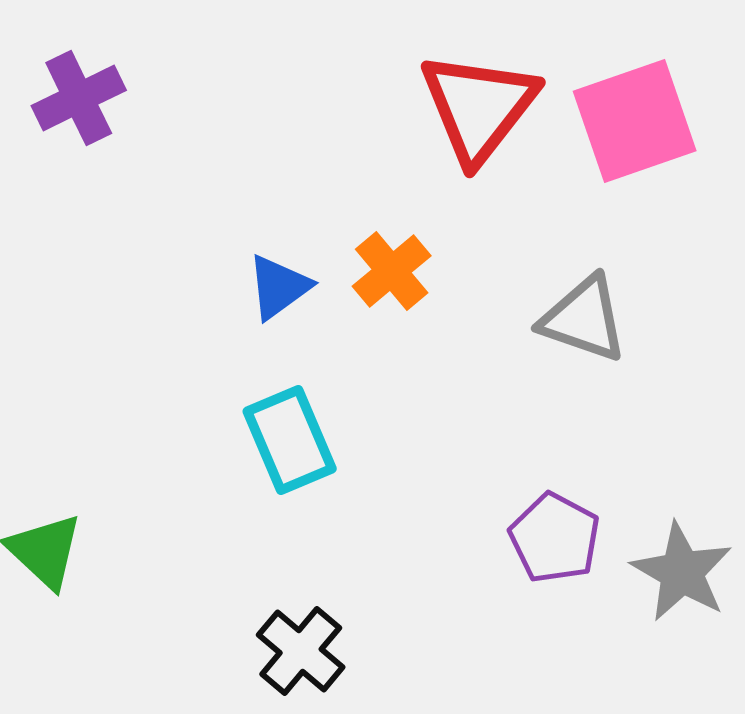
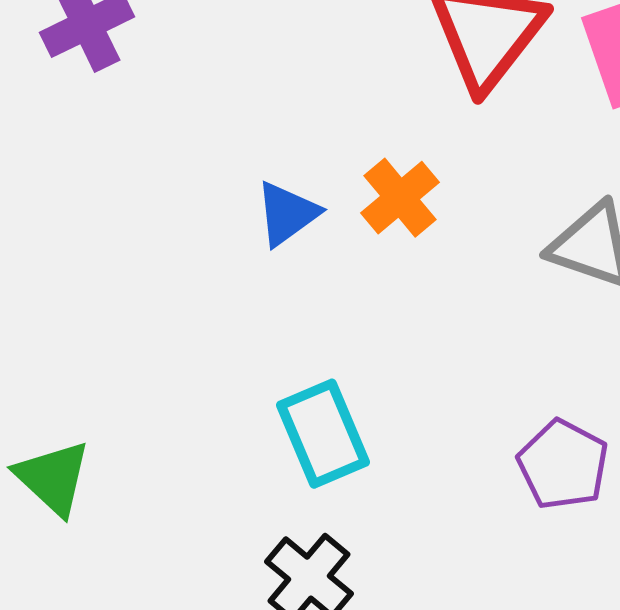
cyan rectangle: (290, 440) -> (323, 434), moved

